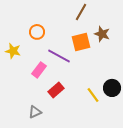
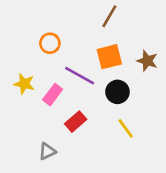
brown star: (102, 34) -> (147, 61), moved
yellow star: (13, 51) -> (24, 84), moved
black circle: (112, 88) -> (117, 92), moved

